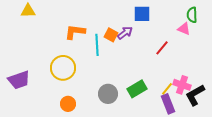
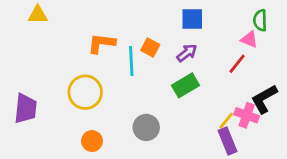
purple arrow: (125, 33) -> (187, 53), moved
red line: (162, 48) -> (237, 64), moved
purple trapezoid: (19, 80) -> (26, 108), turned -65
green rectangle: (137, 89) -> (186, 85), moved
black L-shape: (195, 95) -> (264, 99), moved

